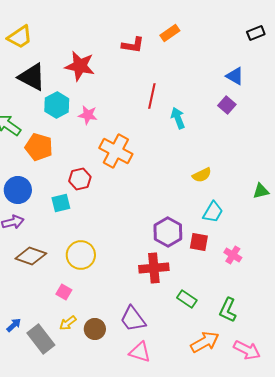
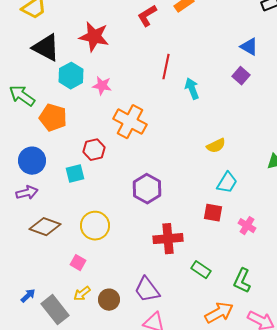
red L-shape: (133, 45) -> (147, 16), turned 140
purple hexagon: (168, 232) -> (147, 189), moved

